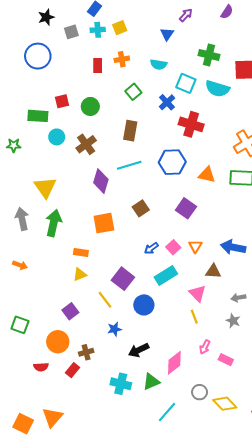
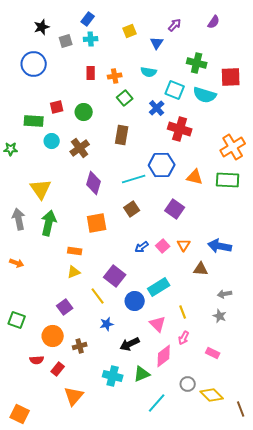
yellow square: (120, 28) -> (130, 31), moved
orange cross: (122, 59) -> (115, 76), moved
cyan line: (129, 165) -> (134, 179), moved
cyan rectangle: (166, 276) -> (159, 287), moved
pink triangle: (197, 293) -> (158, 324), moved
pink arrow: (205, 347) -> (184, 338), moved
red rectangle: (72, 370) -> (58, 369), moved
orange triangle: (53, 417) -> (74, 396), moved

